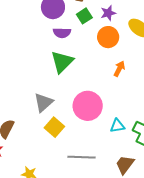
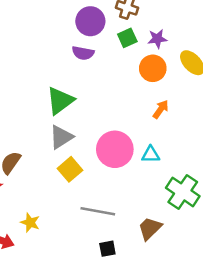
purple semicircle: (62, 33) -> (83, 53), moved
green triangle: (62, 62) -> (60, 101), moved
cyan triangle: (117, 126) -> (151, 155), moved

